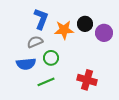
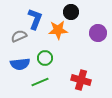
black circle: (85, 24) -> (71, 12), moved
gray semicircle: (35, 42) -> (19, 36), moved

